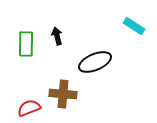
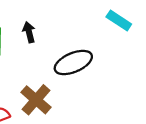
brown cross: (63, 94) -> (36, 100), turned 36

